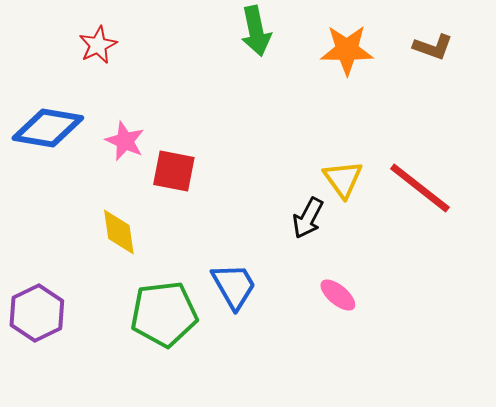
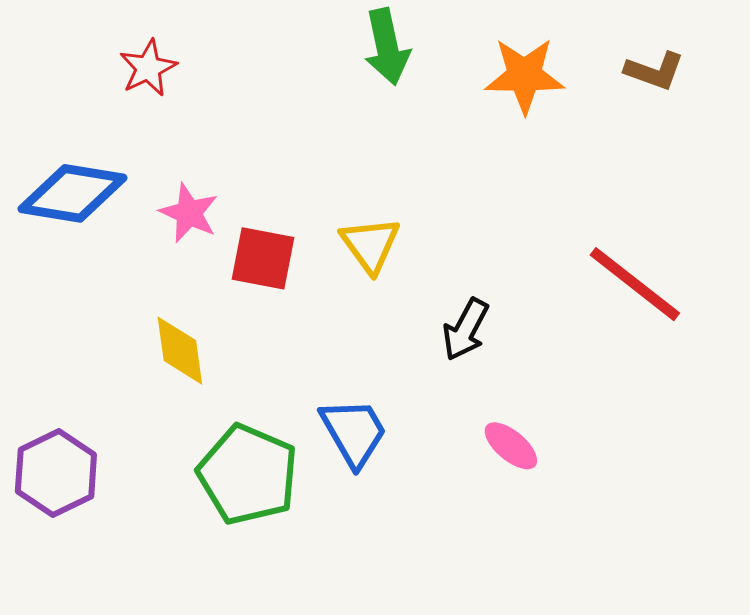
yellow triangle: (343, 179) -> (370, 245), moved
green pentagon: (164, 314) -> (248, 475), turned 30

